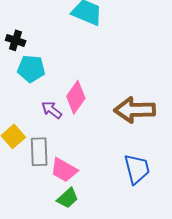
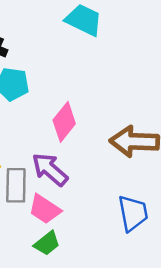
purple arrow: (52, 110) -> (50, 169), moved, size x1.5

